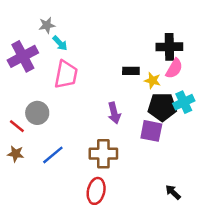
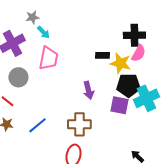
yellow star: (153, 80) -> (120, 63), size x1.5
cyan cross: (184, 102) -> (146, 98), moved, size x1.4
gray circle: (37, 113) -> (18, 77), moved

